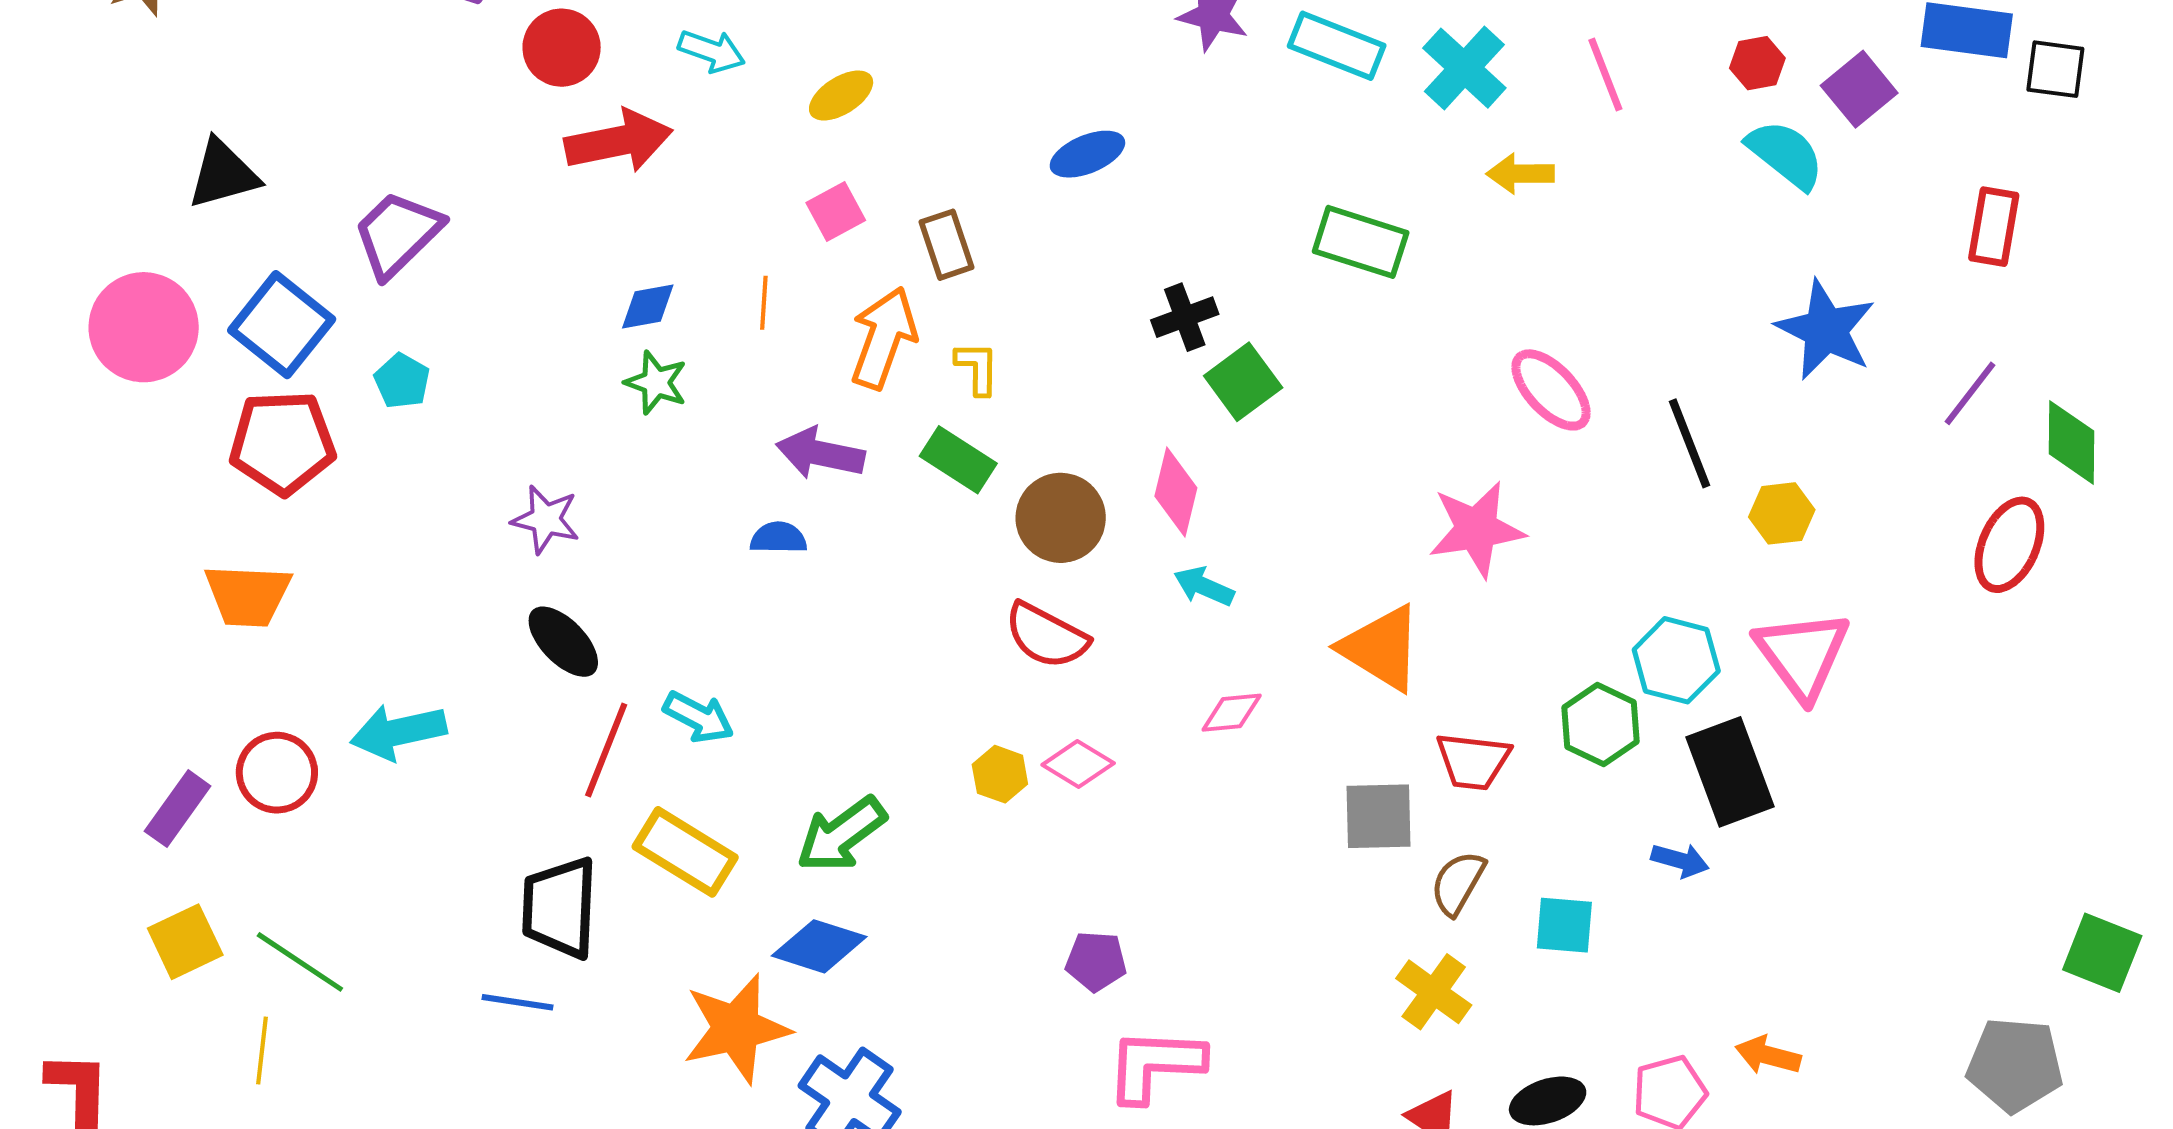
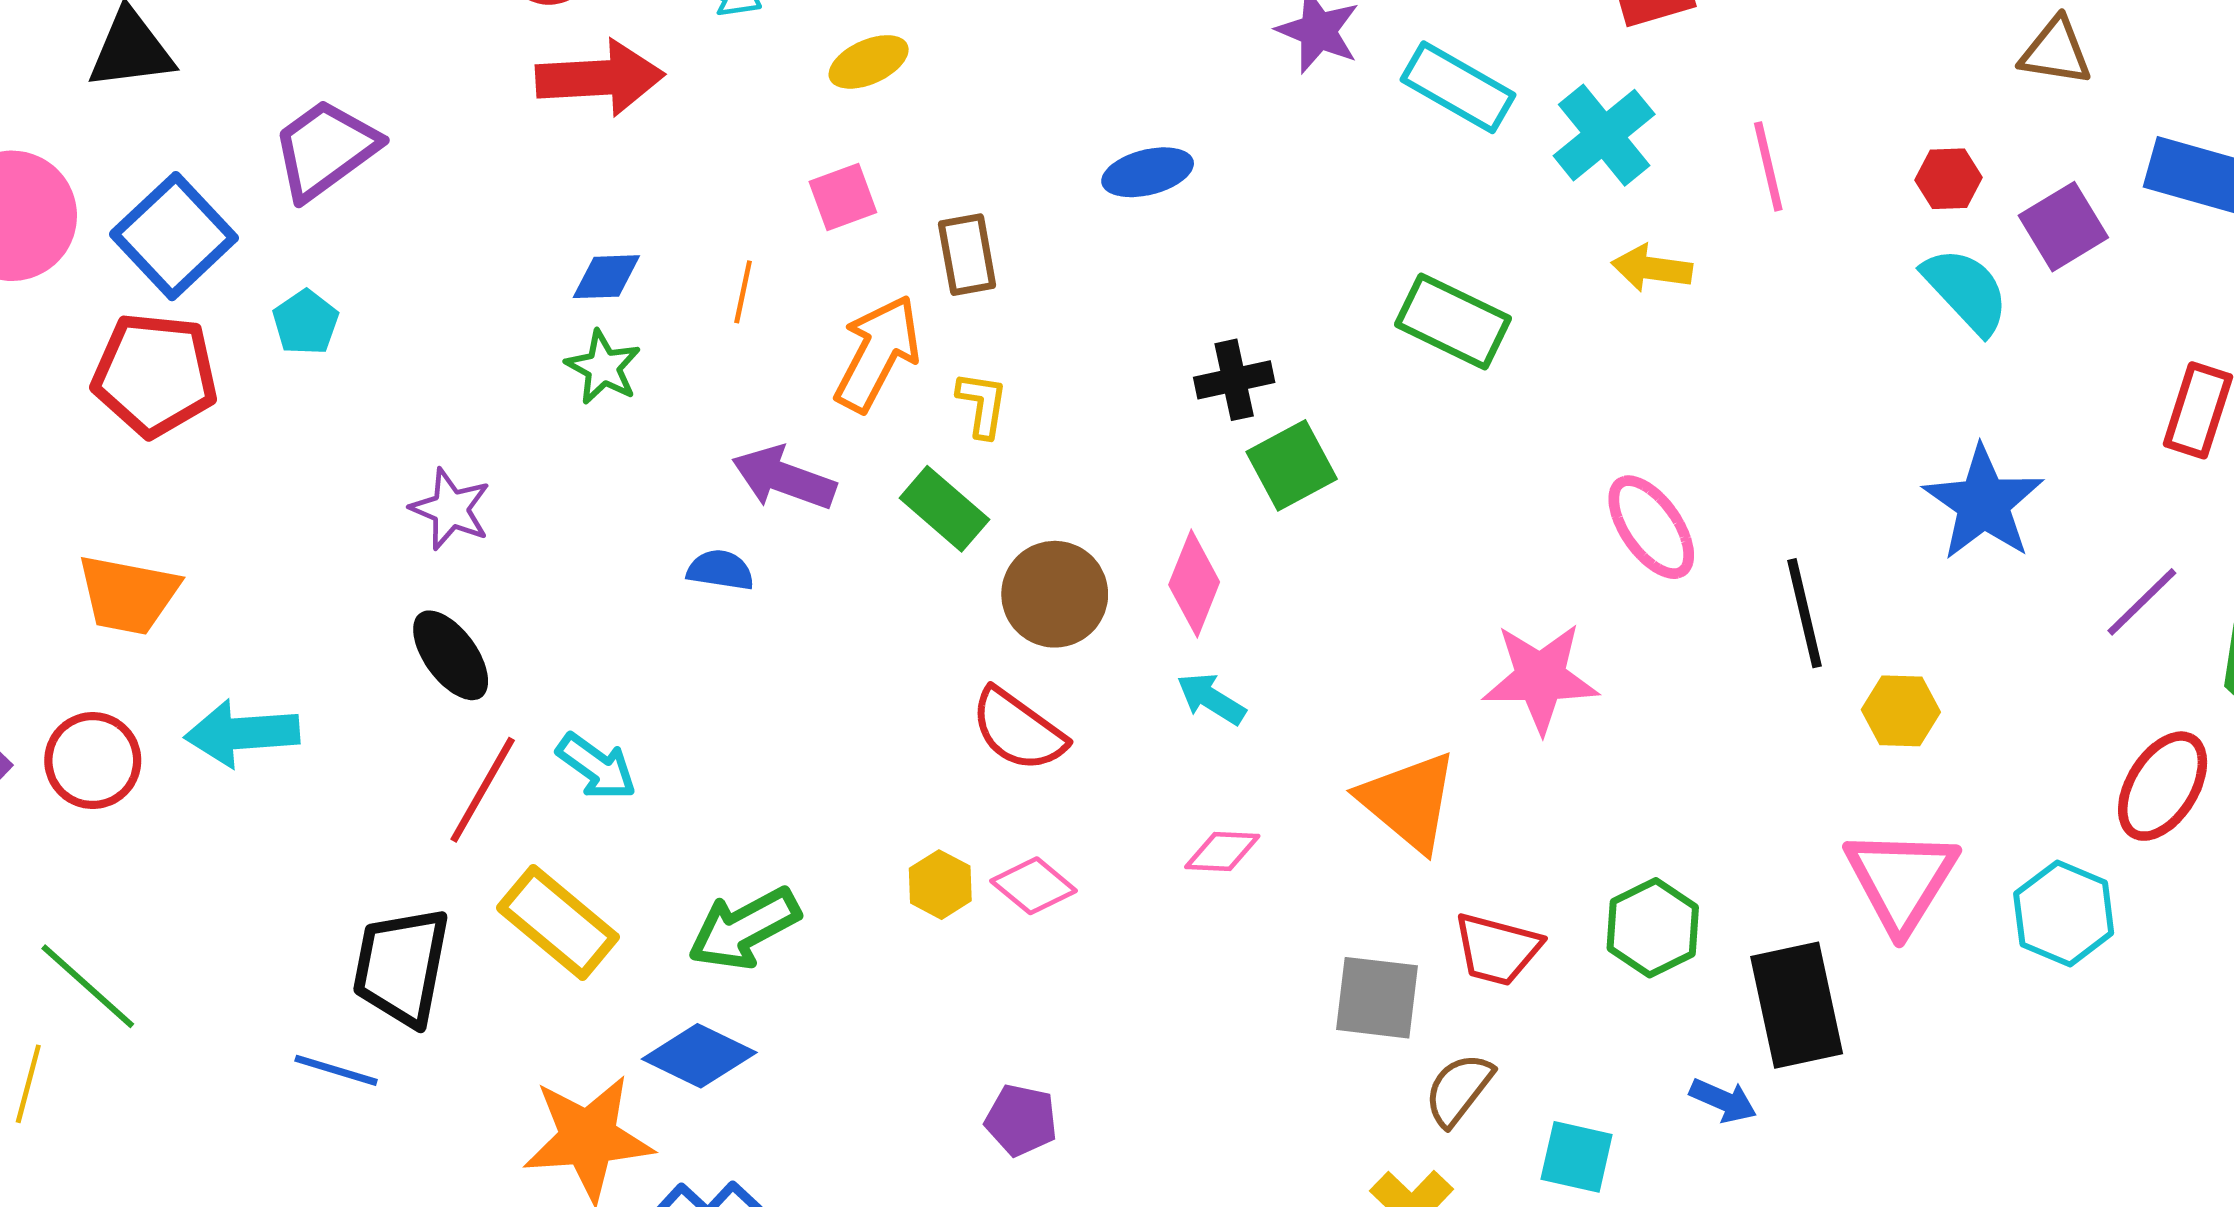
orange trapezoid: (248, 595) -> (128, 595), moved
cyan hexagon: (1676, 660) -> (2064, 913), moved

